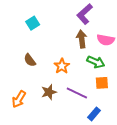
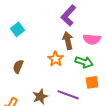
brown semicircle: (30, 60) -> (18, 67), turned 64
orange star: (62, 66) -> (56, 59), moved

